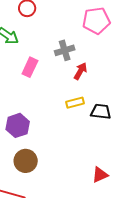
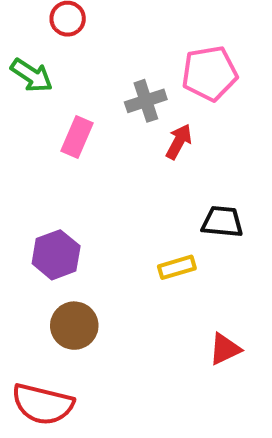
pink pentagon: (96, 21) -> (209, 73), moved
yellow rectangle: (75, 103) -> (177, 267), moved

